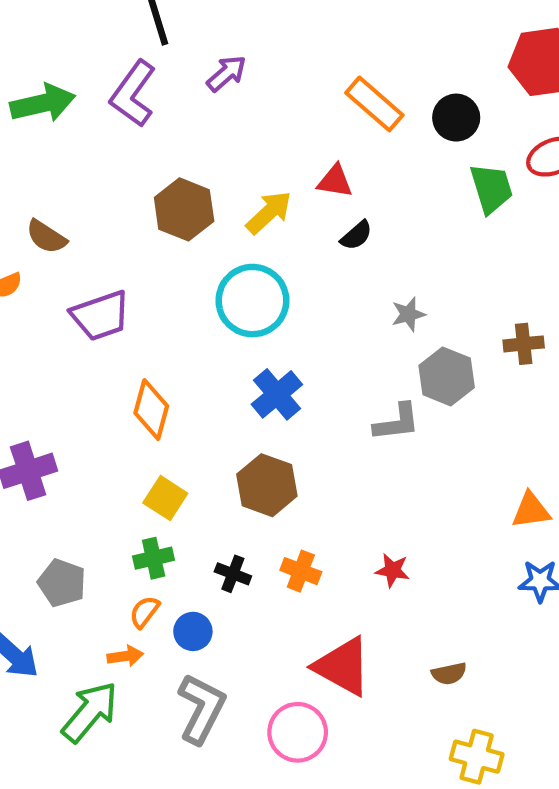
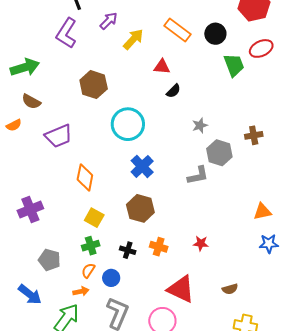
green arrow: (43, 103) -> (25, 67), moved
yellow arrow: (269, 213) -> (133, 39), moved

